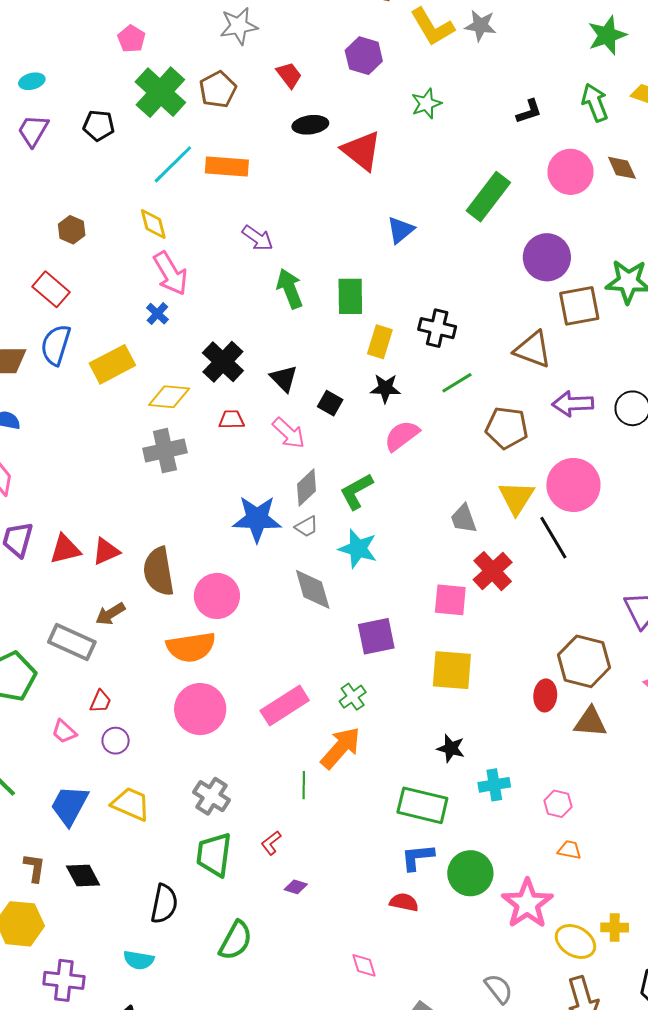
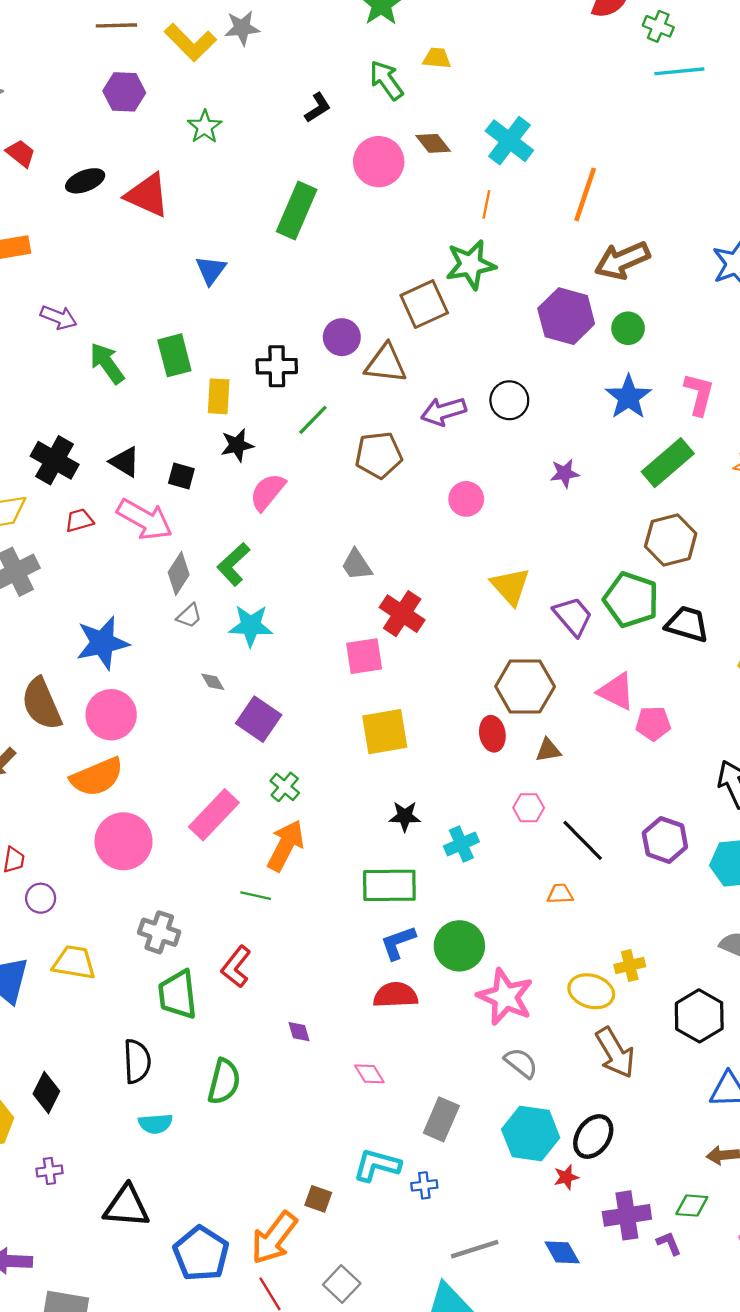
red trapezoid: (289, 75) -> (21, 153), moved
purple circle: (547, 257) -> (342, 337), moved, size x0.7
pink arrow: (289, 433) -> (145, 519), size x1.4
pink circle: (573, 485) -> (466, 499), size x0.6
yellow triangle: (516, 498) -> (510, 586), moved
blue star: (257, 519) -> (102, 643), moved
black line: (553, 538) -> (583, 840), moved
gray diamond: (313, 589) -> (213, 682), size x0.5
purple square: (376, 636) -> (259, 719), moved, turned -30
brown triangle: (590, 722) -> (548, 750), size x0.7
green line: (304, 785) -> (256, 896), turned -64
pink hexagon: (558, 804) -> (529, 808), moved
red L-shape: (271, 843) -> (236, 967), size x1.5
black diamond: (83, 876) -> (46, 1092), moved, turned 69
purple diamond: (296, 887) -> (299, 1032), moved, turned 70
red semicircle: (404, 902) -> (396, 995), size x1.4
pink star: (527, 904) -> (505, 997), moved
cyan semicircle: (139, 960) -> (155, 1124), moved
purple cross: (64, 980) -> (49, 1171), size x0.6

